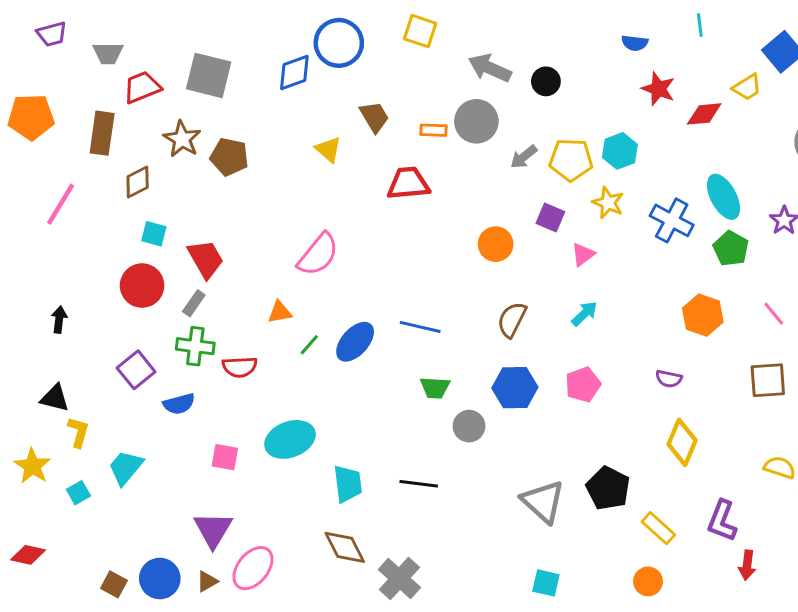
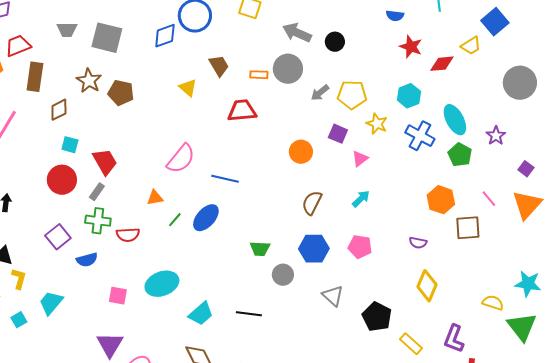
gray trapezoid: (108, 53) -> (67, 30), moved
red trapezoid: (142, 87) -> (18, 46), moved
cyan hexagon: (620, 151) -> (409, 96), moved
blue line: (420, 327) -> (225, 179), moved
brown square: (768, 380) -> (468, 228), moved
pink pentagon: (583, 385) -> (360, 247), turned 30
cyan trapezoid: (348, 484) -> (201, 314), turned 56
gray triangle: (543, 502) -> (333, 296), moved, size x0.7

